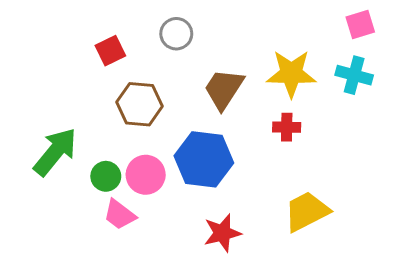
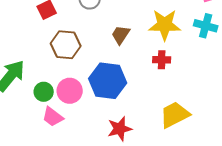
brown trapezoid: (224, 89) -> (121, 35), size x0.7

